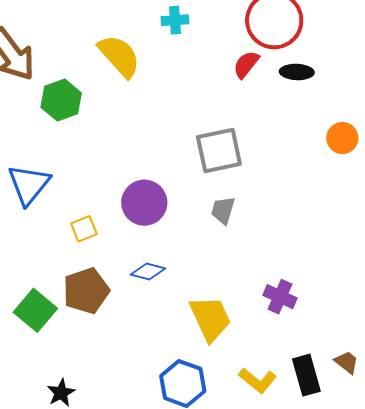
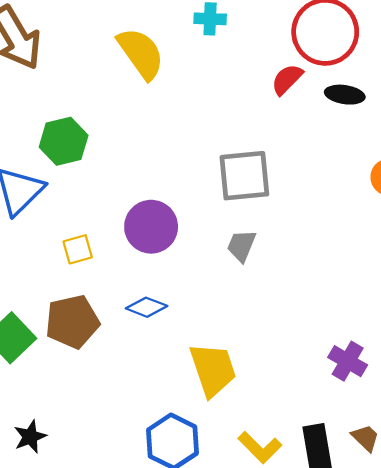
green hexagon: (61, 100) -> (64, 141), moved
purple cross: (280, 297) -> (348, 361), moved

